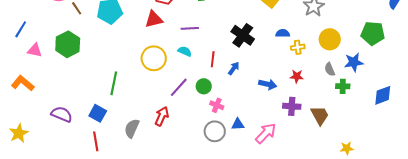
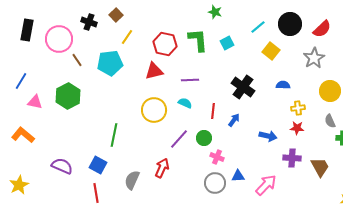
yellow cross: (298, 47) -> (298, 108), moved

